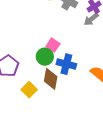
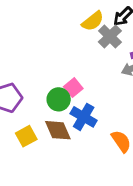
brown diamond: (51, 79) -> (58, 130), turned -50

